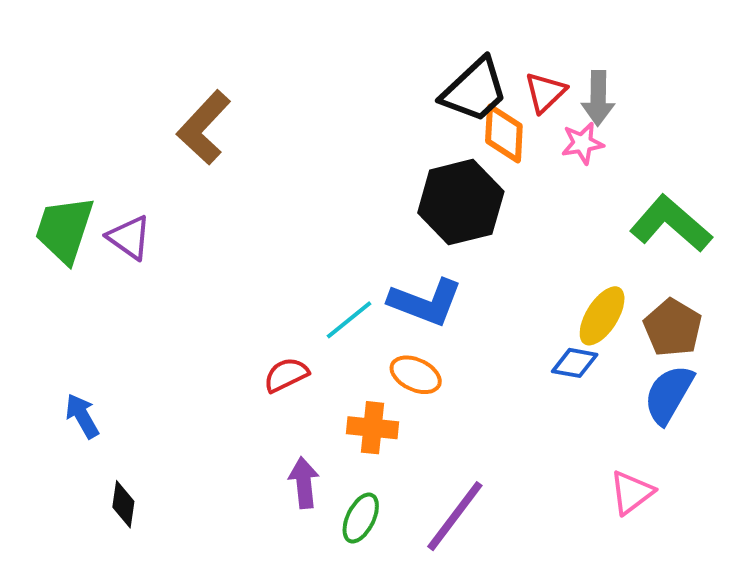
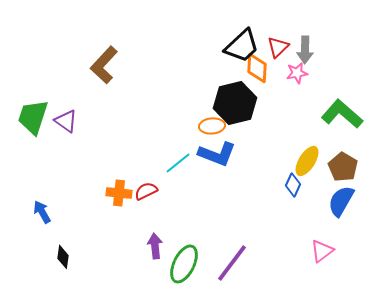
blue diamond: (575, 363) -> (293, 185), turned -75
orange ellipse: (416, 375) -> (212, 126), moved, turned -30
orange cross: (372, 428) -> (119, 193), moved
green ellipse: (361, 518) -> (184, 264), size x1.5

